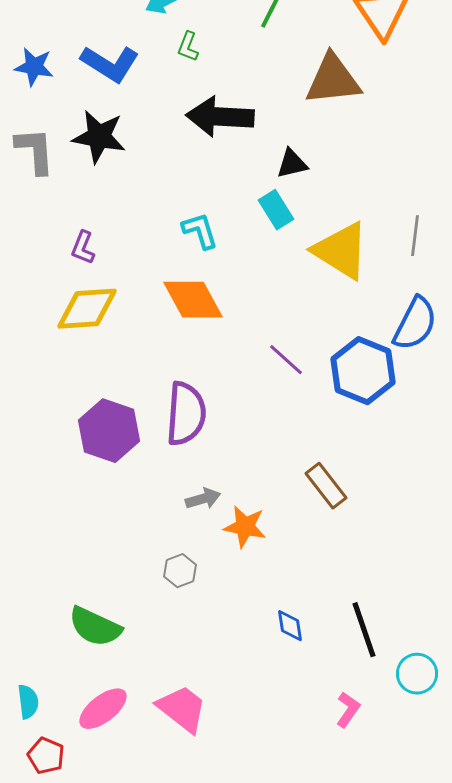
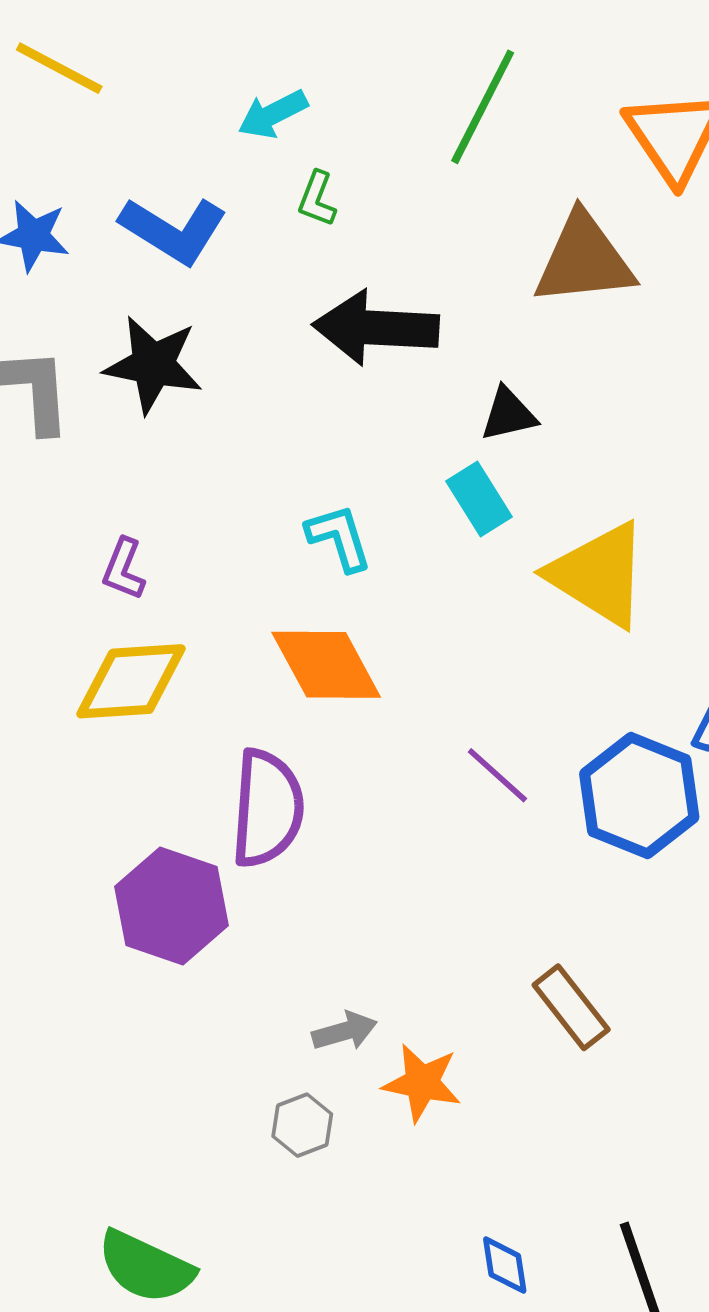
purple semicircle: (186, 414) -> (267, 808), moved
gray hexagon: (180, 571) -> (302, 1125), moved

